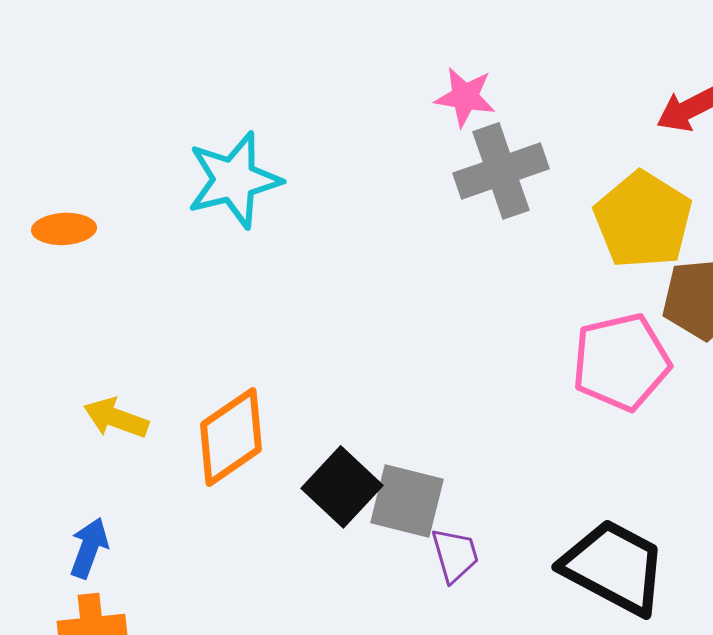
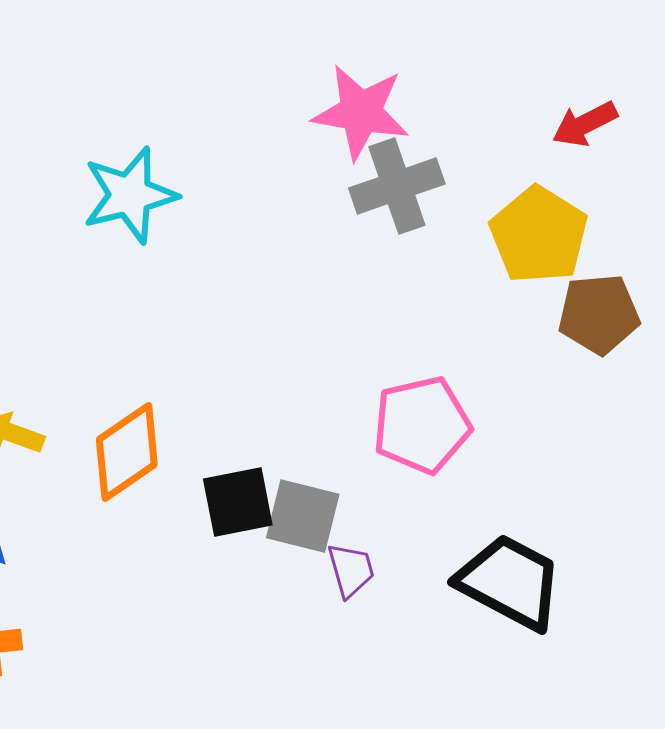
pink star: (465, 97) -> (361, 112), size x1.6
pink pentagon: (621, 362) -> (422, 425), moved
black square: (342, 487) -> (238, 502), turned 36

